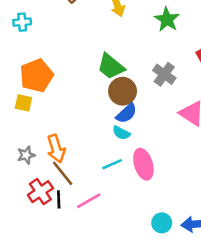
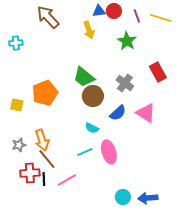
orange pentagon: (37, 76) -> (45, 93), moved
blue semicircle: (126, 113) -> (118, 113), moved
red cross: (40, 192) -> (30, 173), turned 30

